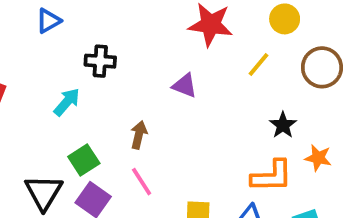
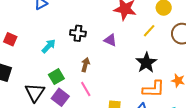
black cross: (100, 61) -> (78, 33), moved
black star: (283, 125) -> (146, 63), moved, size x1.5

